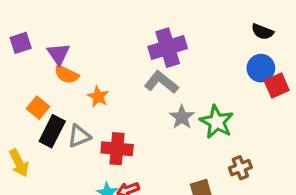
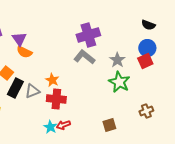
red square: (277, 85) -> (145, 61), moved
orange star: (98, 97) -> (52, 80), moved
gray star: (182, 117) -> (117, 60), moved
brown cross: (240, 168) -> (146, 111), moved

